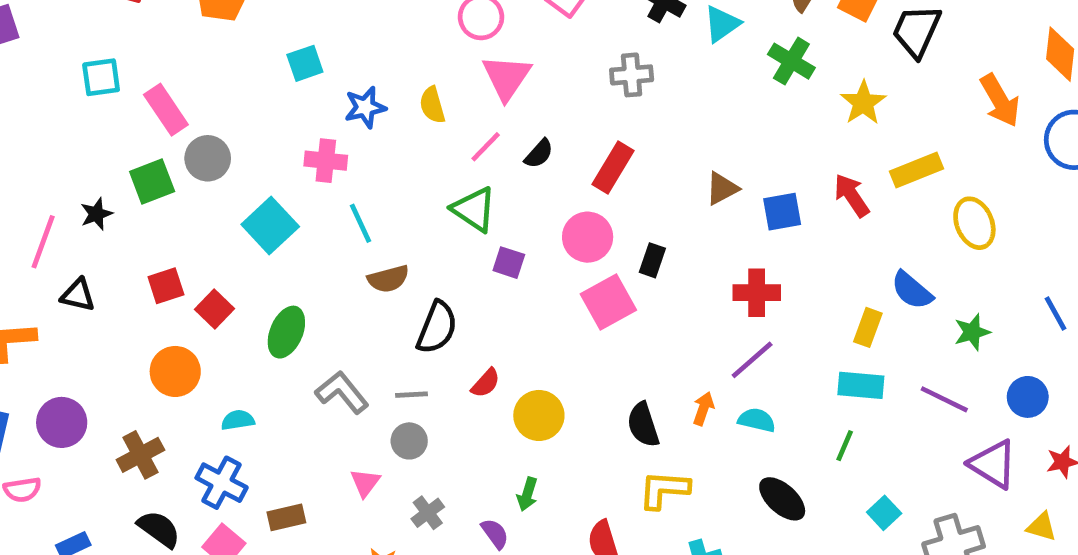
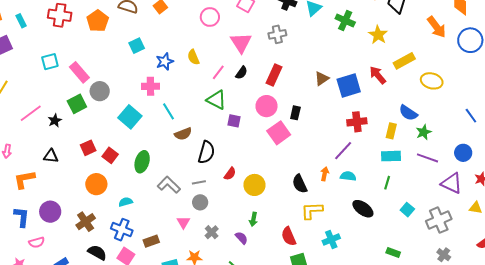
pink triangle: (506, 77) -> (241, 43), moved
blue square: (782, 212) -> (349, 85), size x1.4
yellow ellipse: (974, 223) -> (432, 81), turned -45
pink line: (43, 242) -> (31, 113), moved, turned 40
red cross: (757, 293) -> (357, 122), moved
green star: (972, 332) -> (424, 132), moved

